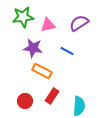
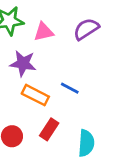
blue line: (67, 51) -> (70, 88), moved

